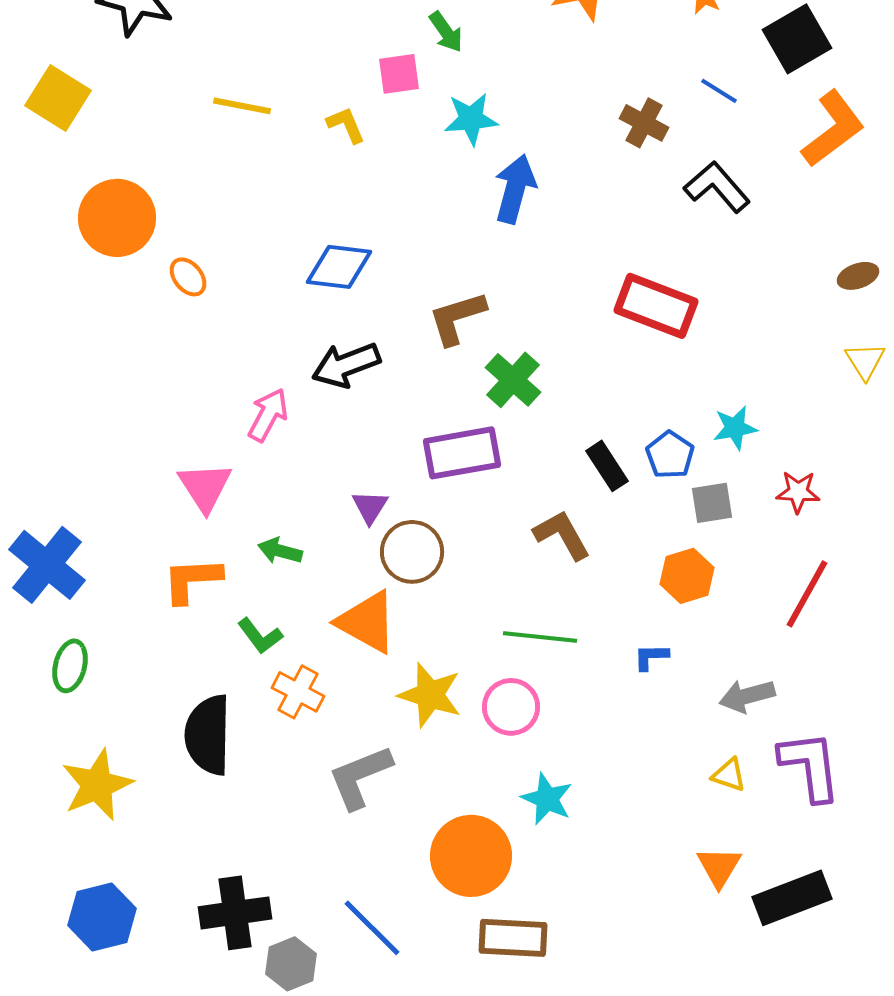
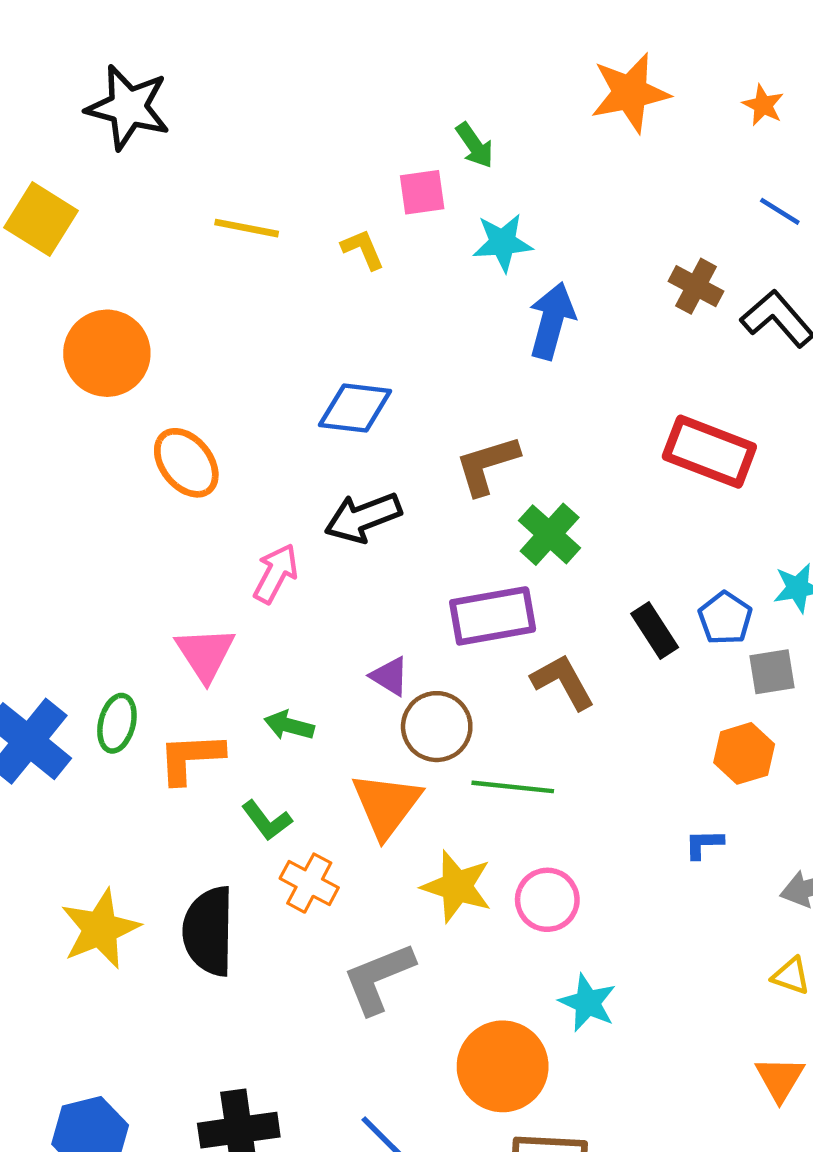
brown cross: (644, 123) -> (696, 286), moved
orange ellipse: (188, 277) -> (186, 463), moved, size x1.6
purple triangle: (370, 507) -> (390, 676), turned -30
brown L-shape: (562, 535) -> (563, 682), moved
orange triangle: (367, 622) -> (386, 805), turned 38
green line: (540, 637) -> (513, 787), moved
green ellipse: (70, 666) -> (117, 723), moved
yellow star: (97, 785) -> (100, 929), moved

